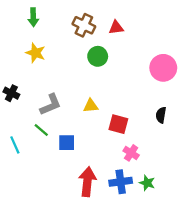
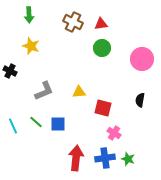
green circle: (98, 56) -> (102, 48), moved
black cross: (11, 93) -> (10, 71), moved
green line: (41, 130) -> (36, 122), moved

